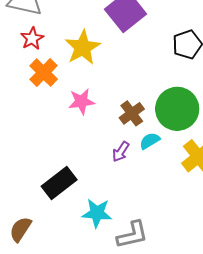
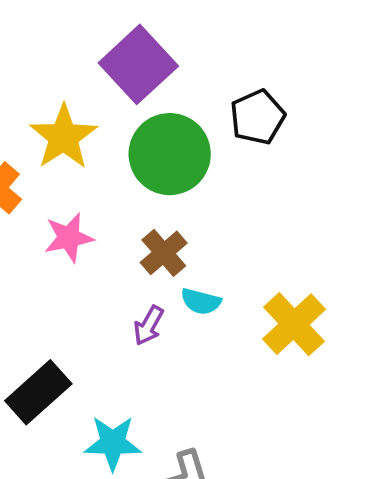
green circle: (177, 109) -> (170, 154), moved
cyan semicircle: (150, 141) -> (201, 301), turned -130

